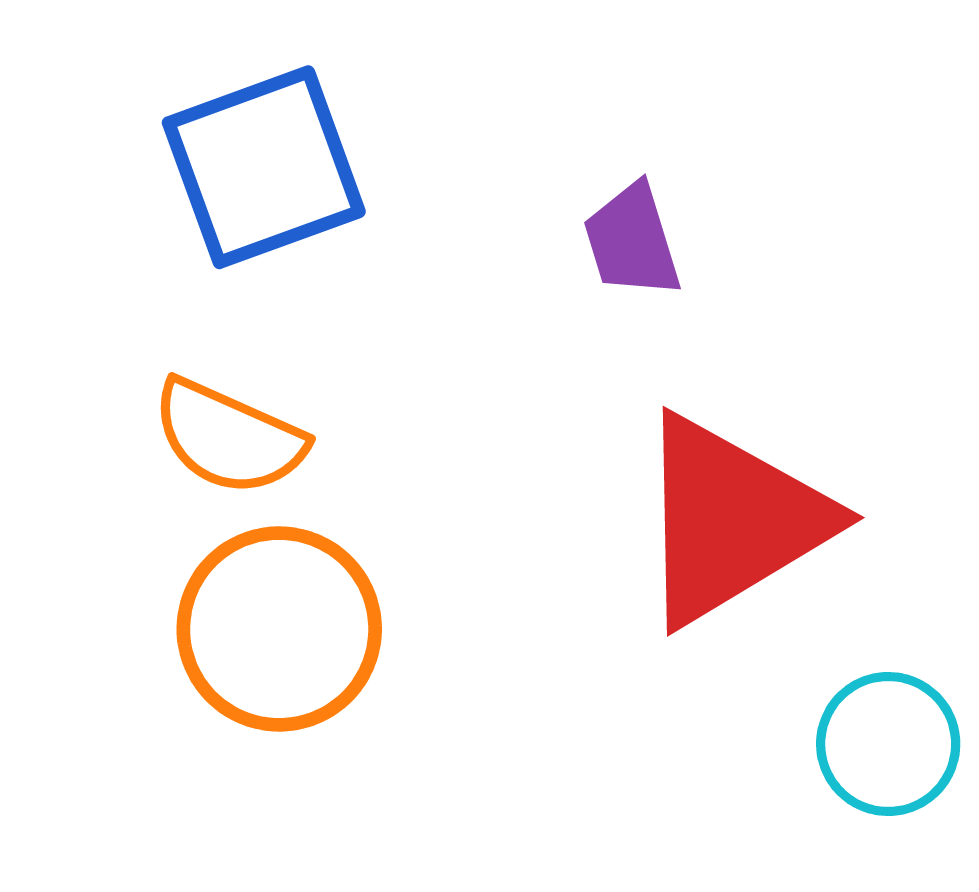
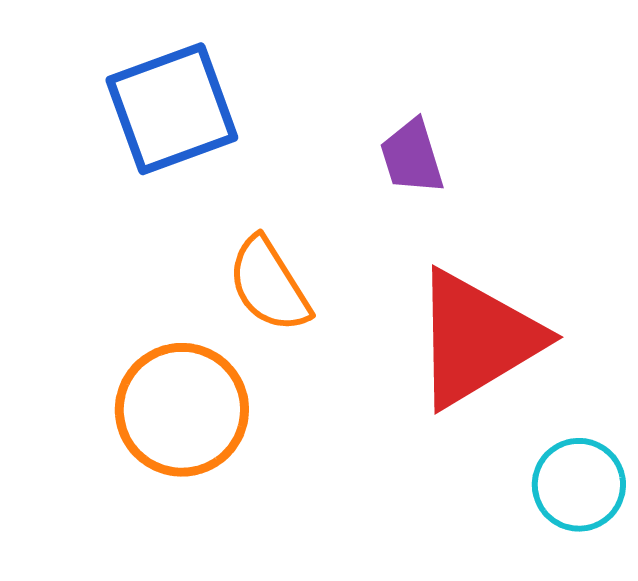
orange semicircle: (229, 437) -> (269, 285), moved, turned 34

